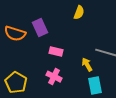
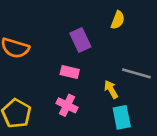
yellow semicircle: (79, 13) -> (118, 20), moved
purple rectangle: (40, 28) -> (80, 40), moved

